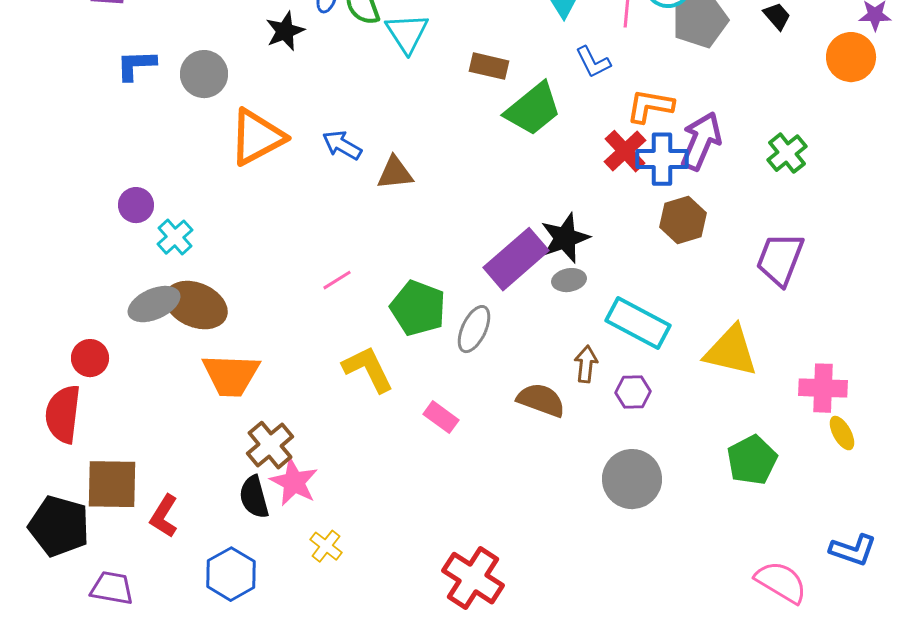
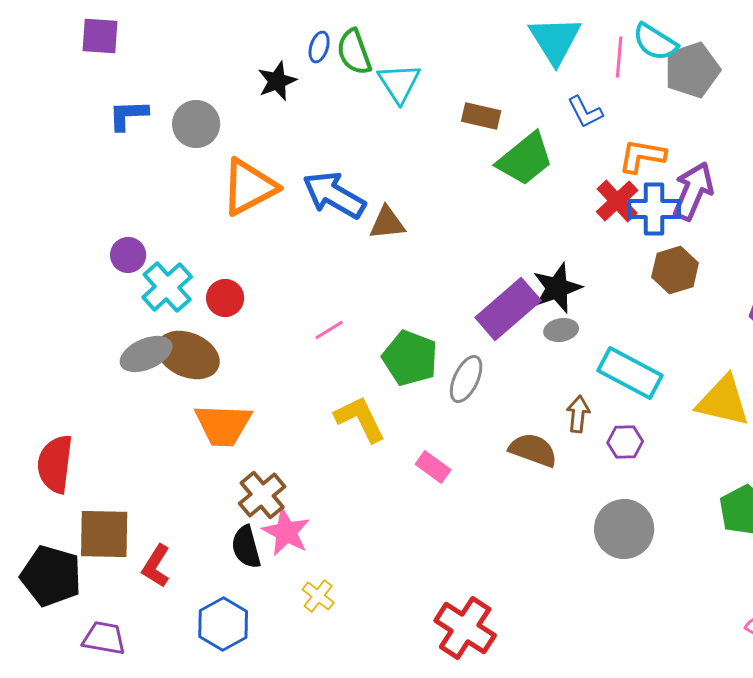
blue arrow: (342, 145) -> (334, 195), size x1.6
cyan cross: (175, 237) -> (167, 287), size x1.4
red circle: (90, 358) -> (225, 298), moved

